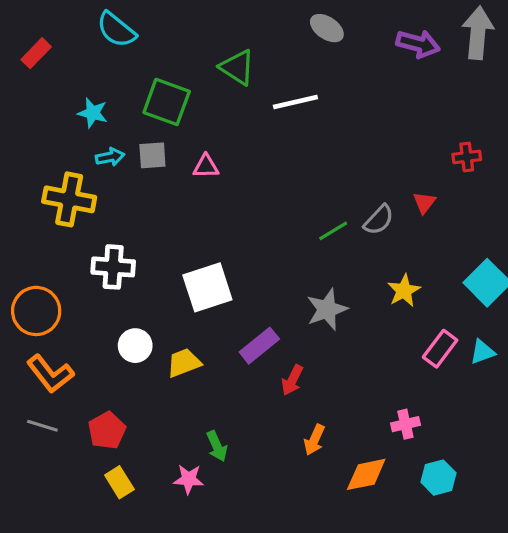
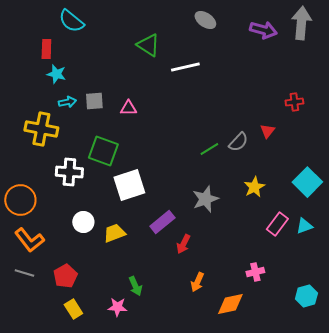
red rectangle: (36, 53) -> (46, 49), moved, turned -42
green square: (167, 102) -> (103, 151), moved
cyan hexagon: (438, 478) -> (306, 296), moved

